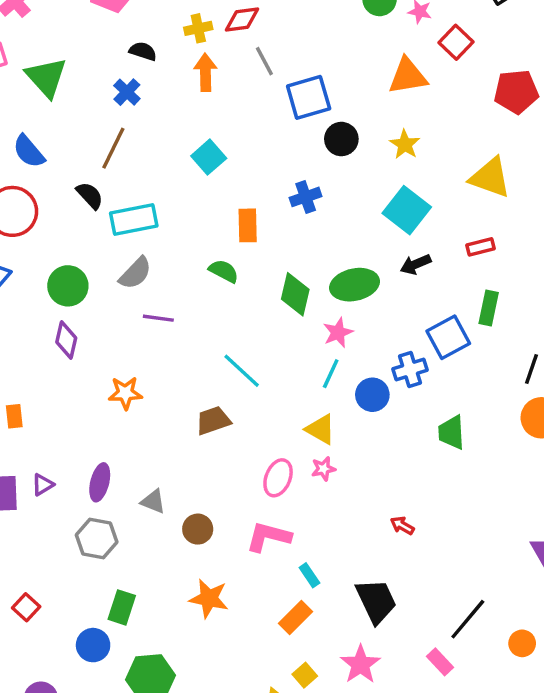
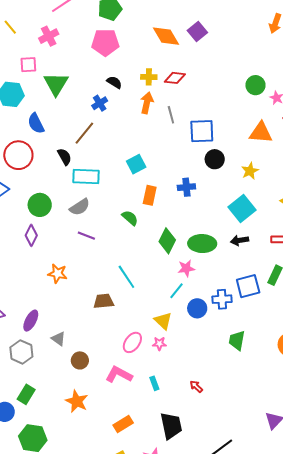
gray line: (264, 61) -> (171, 115), moved
cyan square: (209, 157) -> (136, 164), moved
cyan rectangle: (309, 575) -> (154, 383), moved

